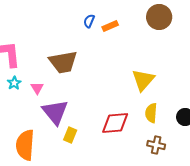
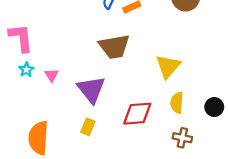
brown trapezoid: (63, 62) -> (114, 47), moved
purple triangle: (55, 112) -> (91, 89), moved

